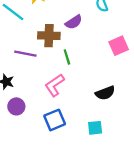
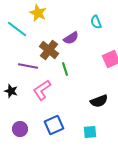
brown cross: (49, 36) -> (49, 50), turned 36
pink L-shape: (55, 85) -> (42, 90), moved
purple circle: (16, 106) -> (20, 129), moved

